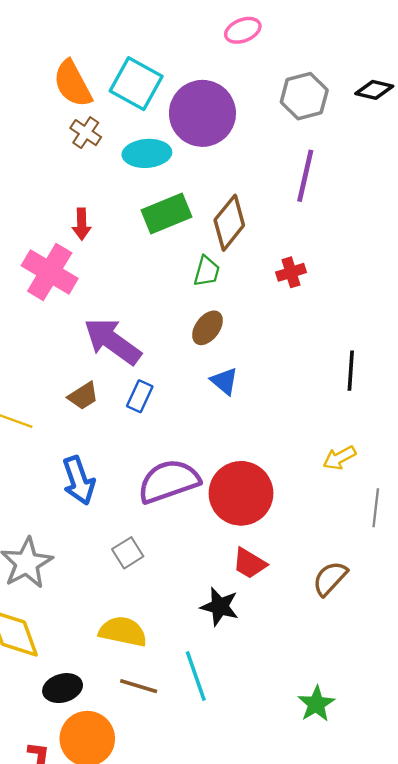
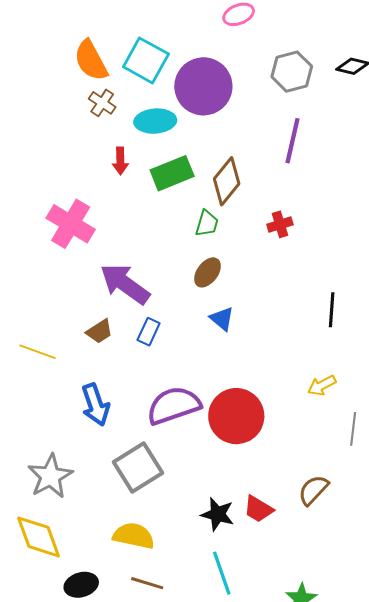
red arrow: (82, 224) -> (120, 161), moved
gray square: (128, 553) -> (138, 467), size x1.8
red trapezoid: (250, 563) -> (258, 509), moved
cyan line: (196, 676) -> (222, 573), moved

